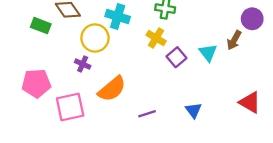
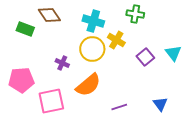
yellow circle: (95, 38) -> (92, 49), moved
yellow cross: (156, 38) -> (116, 40), moved

